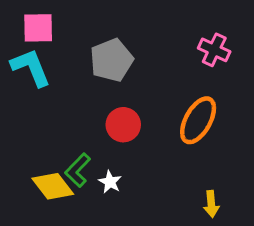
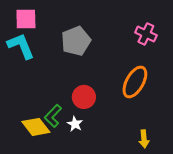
red circle: (123, 125) -> (84, 97), moved

